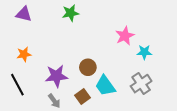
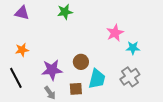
cyan trapezoid: (105, 86) -> (97, 79), turned -130
brown square: (82, 97) -> (76, 89), turned 32

